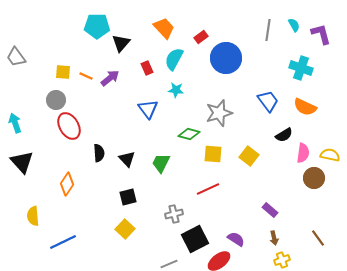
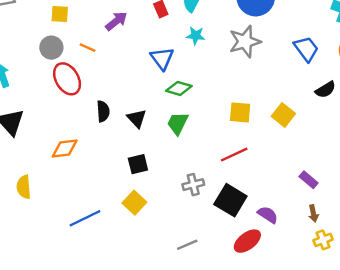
orange line: (86, 76) -> (87, 48), moved
gray star: (219, 113) -> (245, 42), moved
green diamond: (189, 134) -> (179, 88), moved
orange diamond: (67, 184) -> (65, 149), turned 50
black square: (195, 239) -> (230, 200), moved, turned -32
blue line: (63, 242) -> (85, 218), moved

